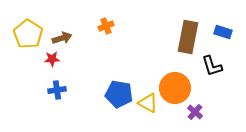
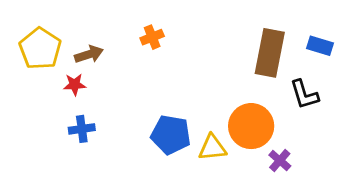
yellow triangle: (148, 103) -> (212, 148), turned -35

